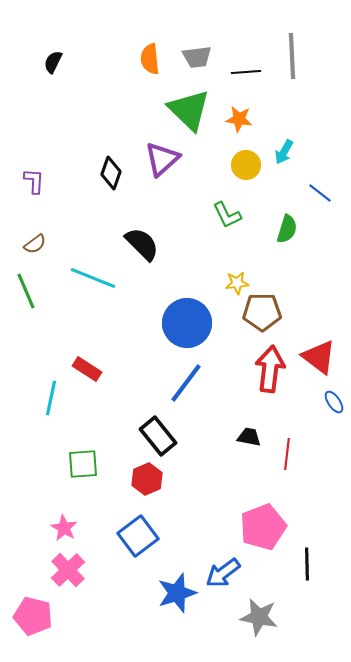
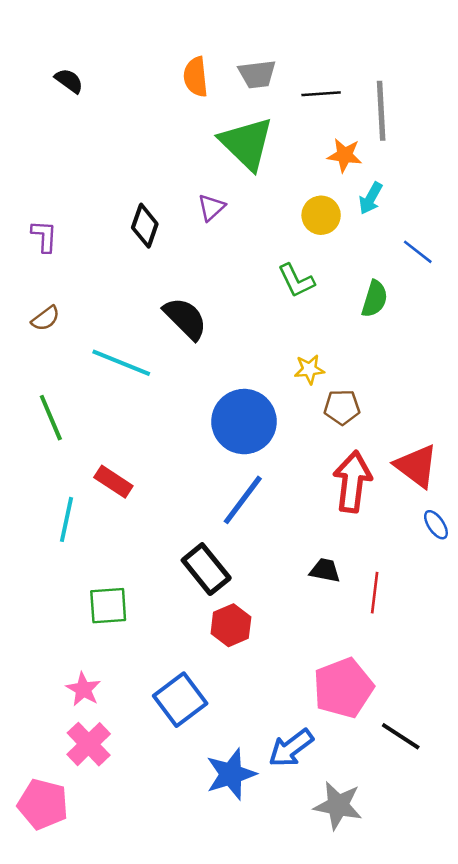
gray line: (292, 56) -> (381, 111), moved
black semicircle: (53, 62) -> (69, 81), turned 100
orange star: (239, 119) -> (345, 155), moved
purple triangle: (162, 159) -> (211, 207), size x0.6
green line: (26, 291) -> (51, 418), moved
brown pentagon: (262, 312) -> (342, 407), size x0.7
red hexagon: (147, 479) -> (231, 625), moved
black line: (307, 564) -> (401, 736), turned -56

